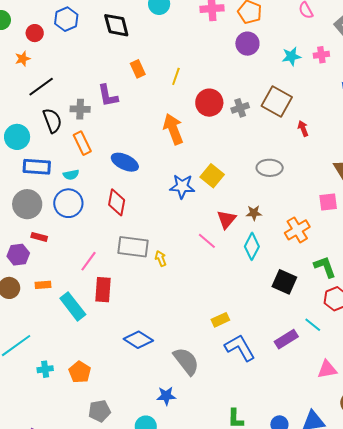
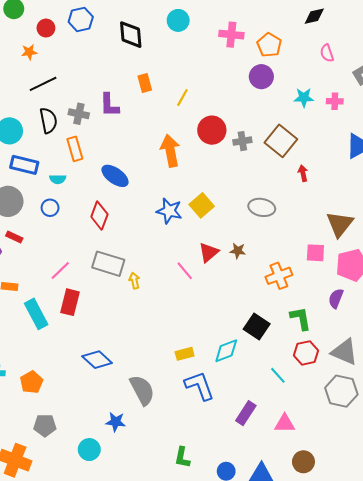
blue circle: (68, 203) -> (50, 208), size x0.6
cyan diamond: (252, 246) -> (226, 351), moved, turned 32
purple rectangle: (286, 339) -> (246, 413), moved, turned -35

